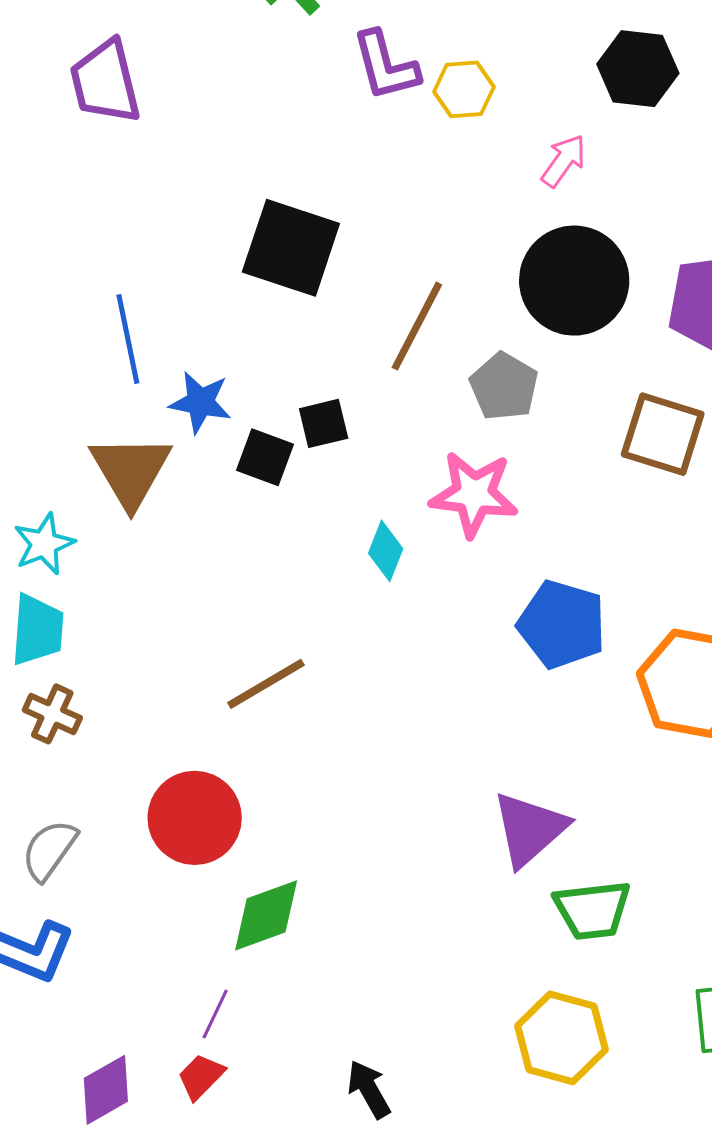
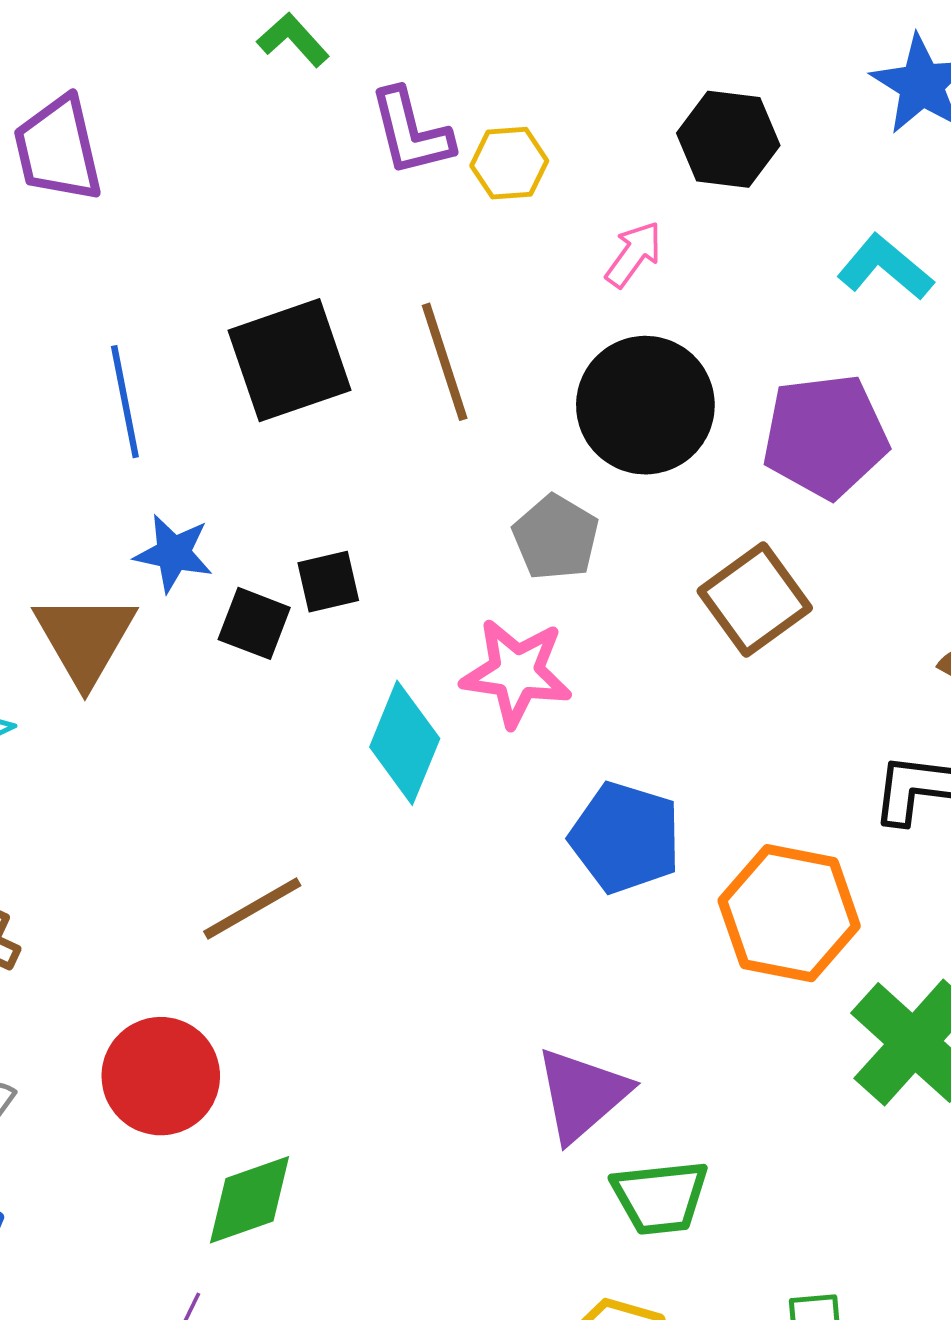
black square: (291, 248) -> (289, 360), turned -38
brown line: (417, 326) -> (445, 362), moved, turned -46
blue line: (128, 339) -> (125, 402), moved
brown square: (663, 434) -> (755, 599), turned 36
cyan diamond: (386, 551) -> (405, 743), size x1.6

